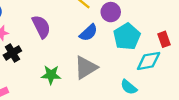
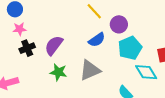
purple semicircle: (41, 27) -> (54, 45), moved, turned -125
cyan diamond: (149, 61) -> (146, 72), turned 60

